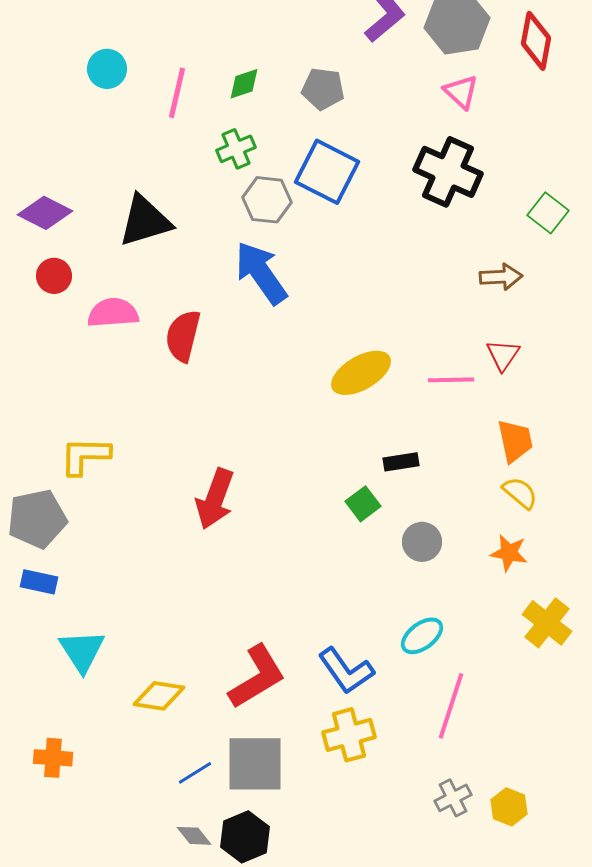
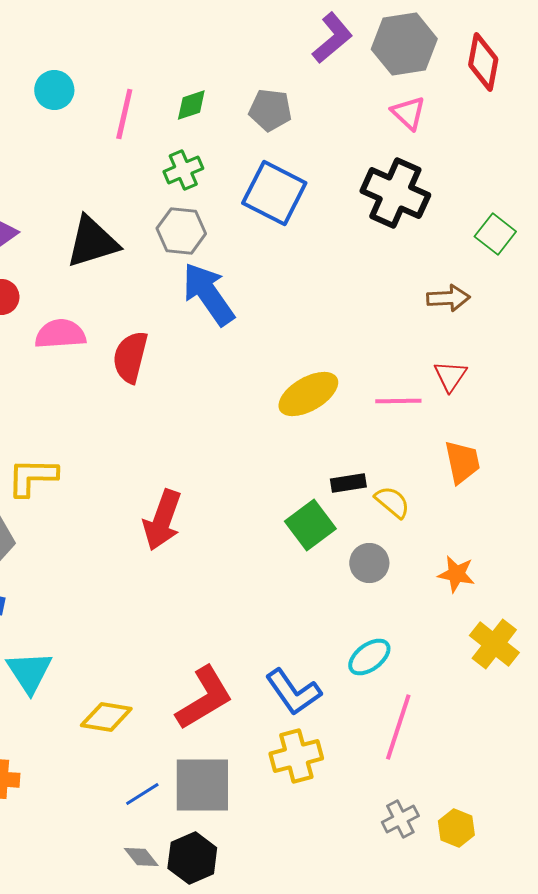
gray hexagon: (267, 200) -> (181, 231), moved
yellow semicircle: (520, 493) -> (392, 502), moved
green square: (363, 504) -> (310, 525), size x1.4

